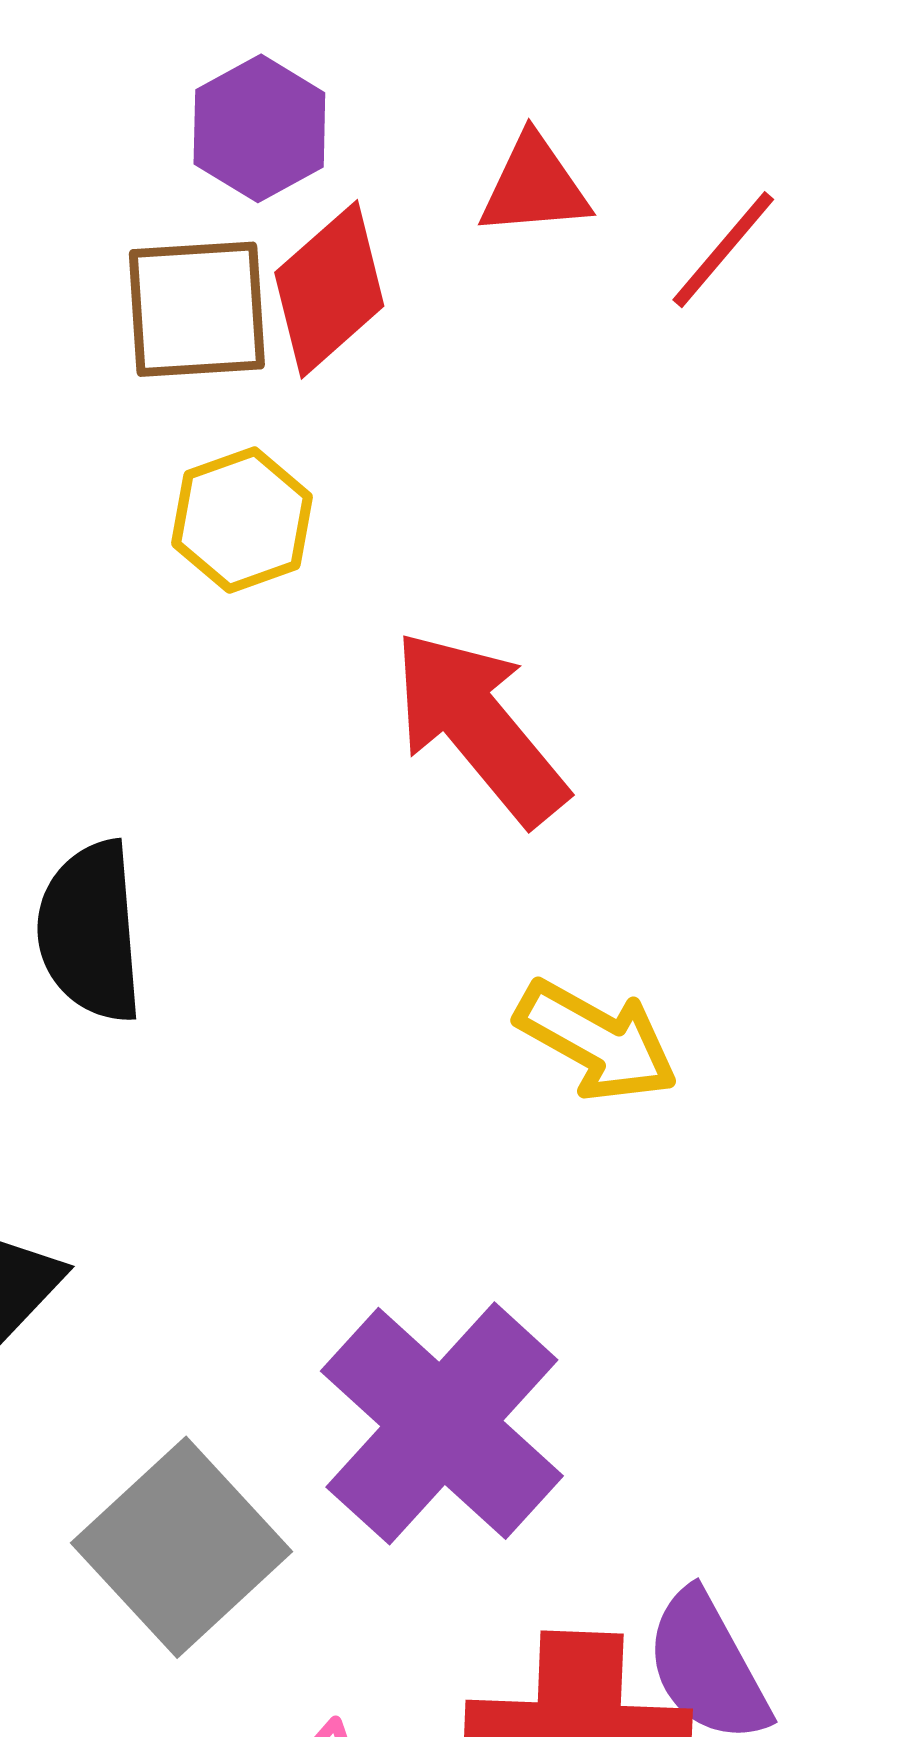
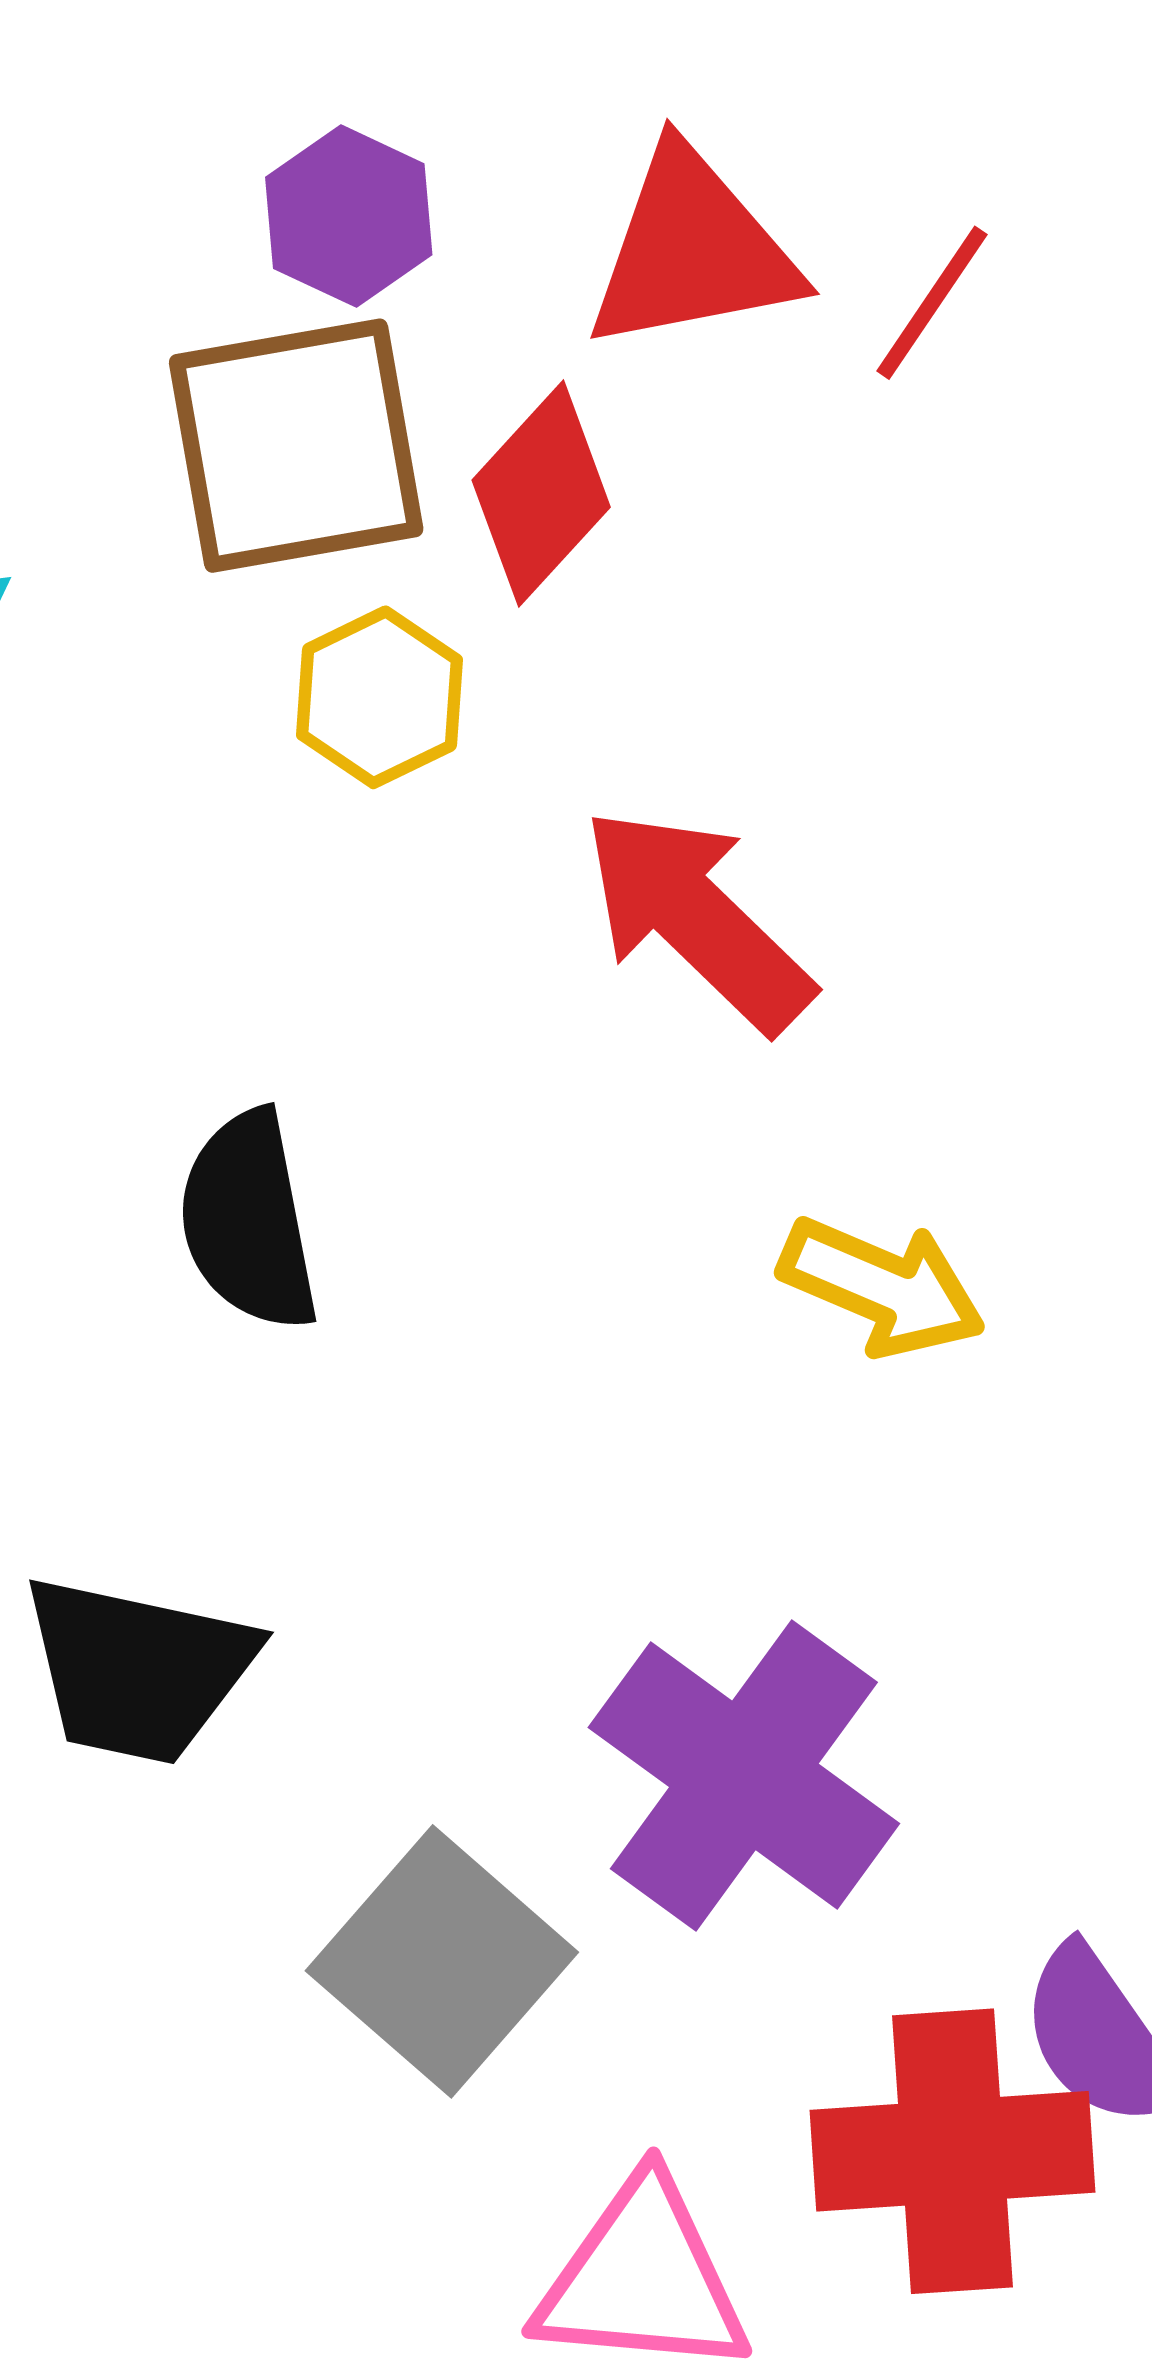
red triangle: (534, 186) -> (692, 250), size x1.6
red diamond: (329, 289) -> (541, 494), moved
brown square: (197, 309) -> (296, 446), size x1.4

